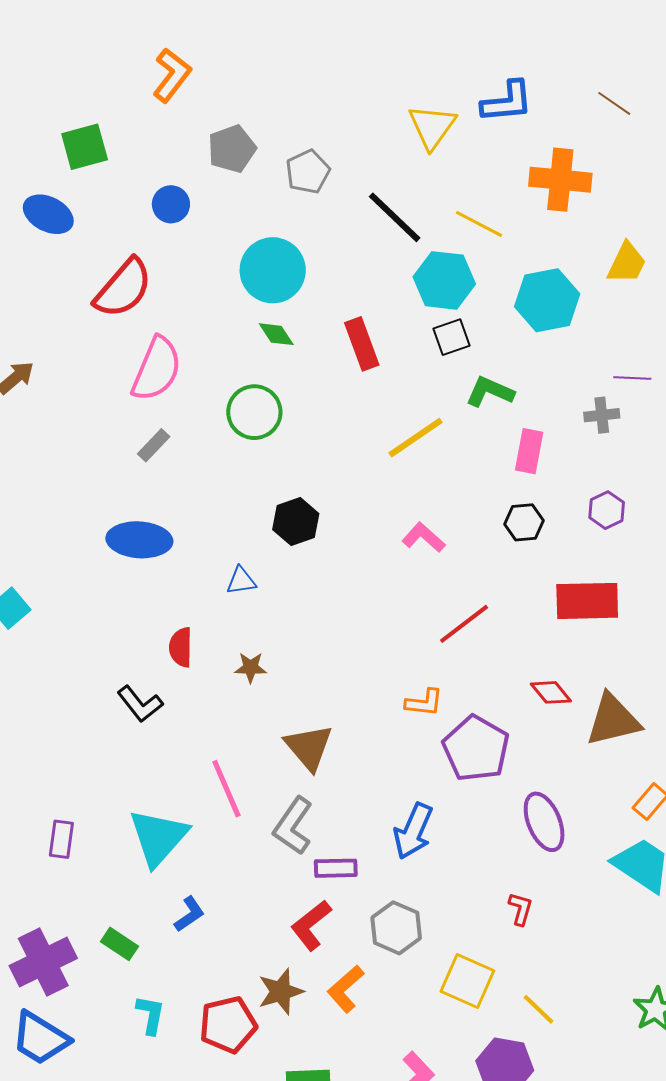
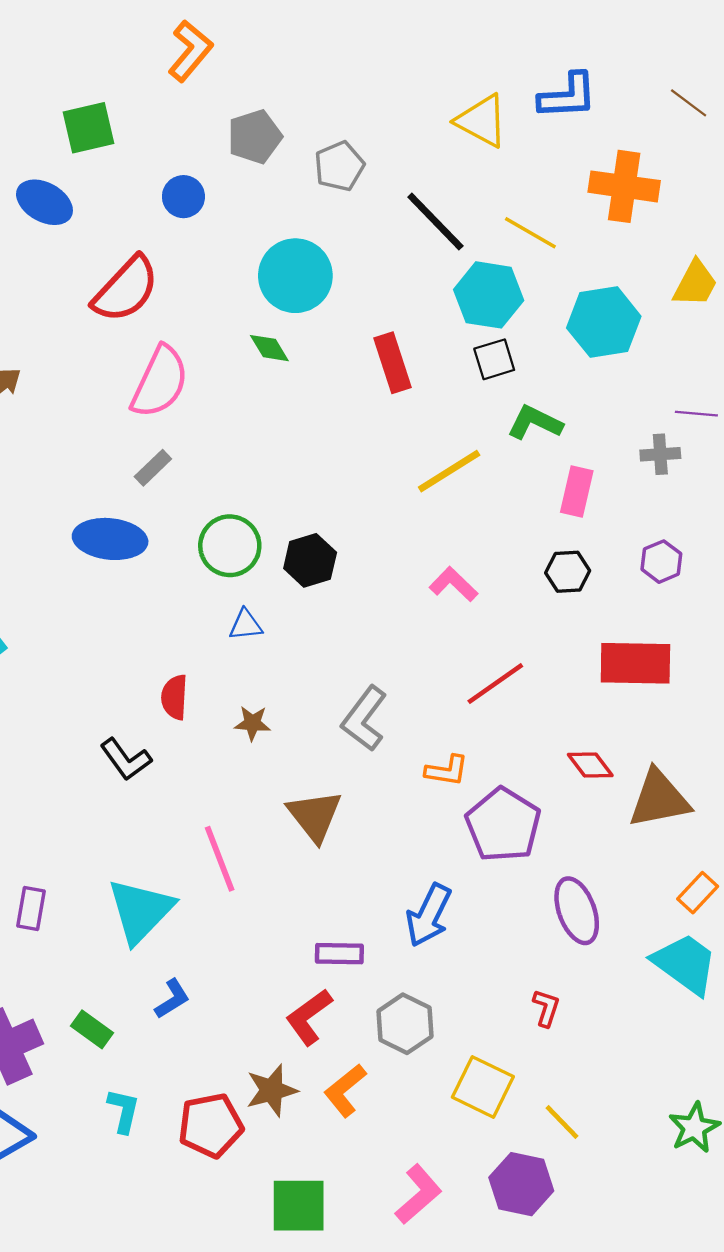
yellow triangle: (432, 127) -> (482, 121), turned -40
green diamond: (276, 334) -> (269, 348), moved
green circle: (254, 412) -> (230, 546), moved
blue ellipse: (139, 540) -> (110, 539), moved
gray L-shape: (293, 826) -> (364, 719), moved

